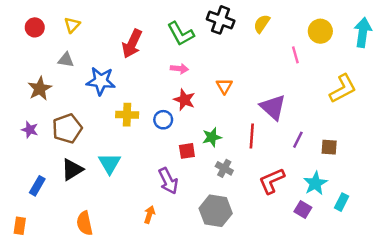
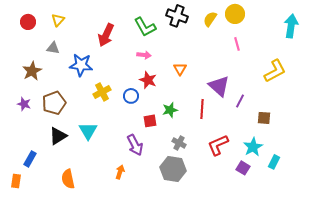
yellow circle: (320, 31) -> (235, 14), moved
yellow cross: (127, 115) -> (102, 92), turned -30
purple line: (298, 140) -> (240, 101), moved
gray cross: (224, 168) -> (179, 143), moved
blue rectangle: (37, 186) -> (30, 159), moved

